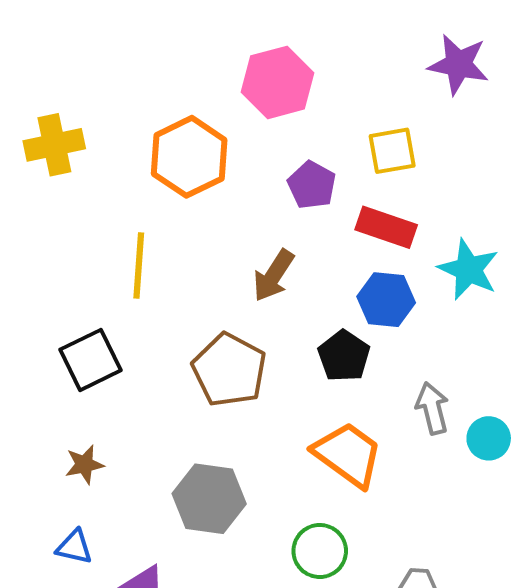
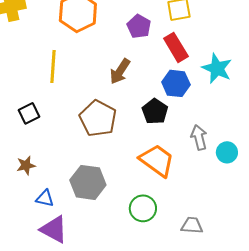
red rectangle: (386, 227) -> (176, 47), turned 40
black square: (90, 360) -> (29, 113), size x0.7
blue triangle: (74, 547) -> (45, 198), moved

